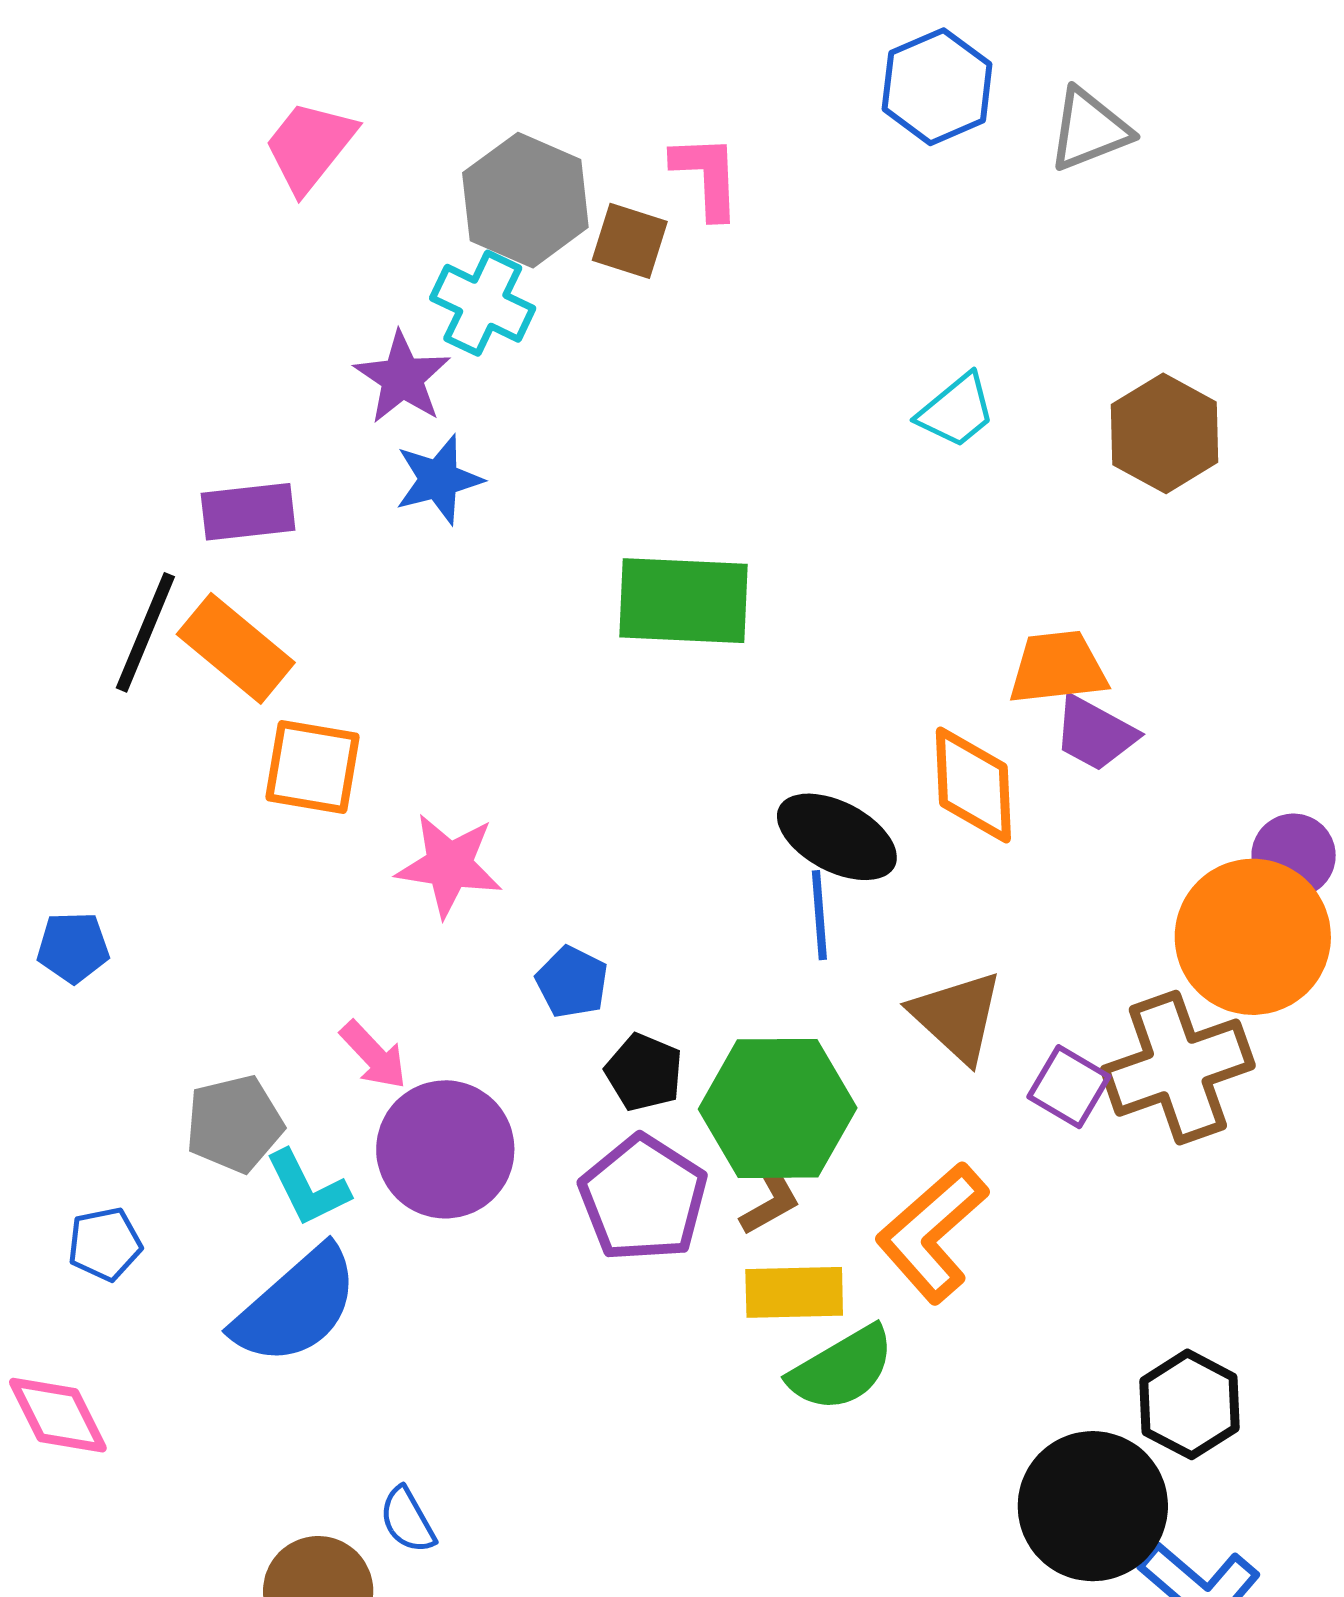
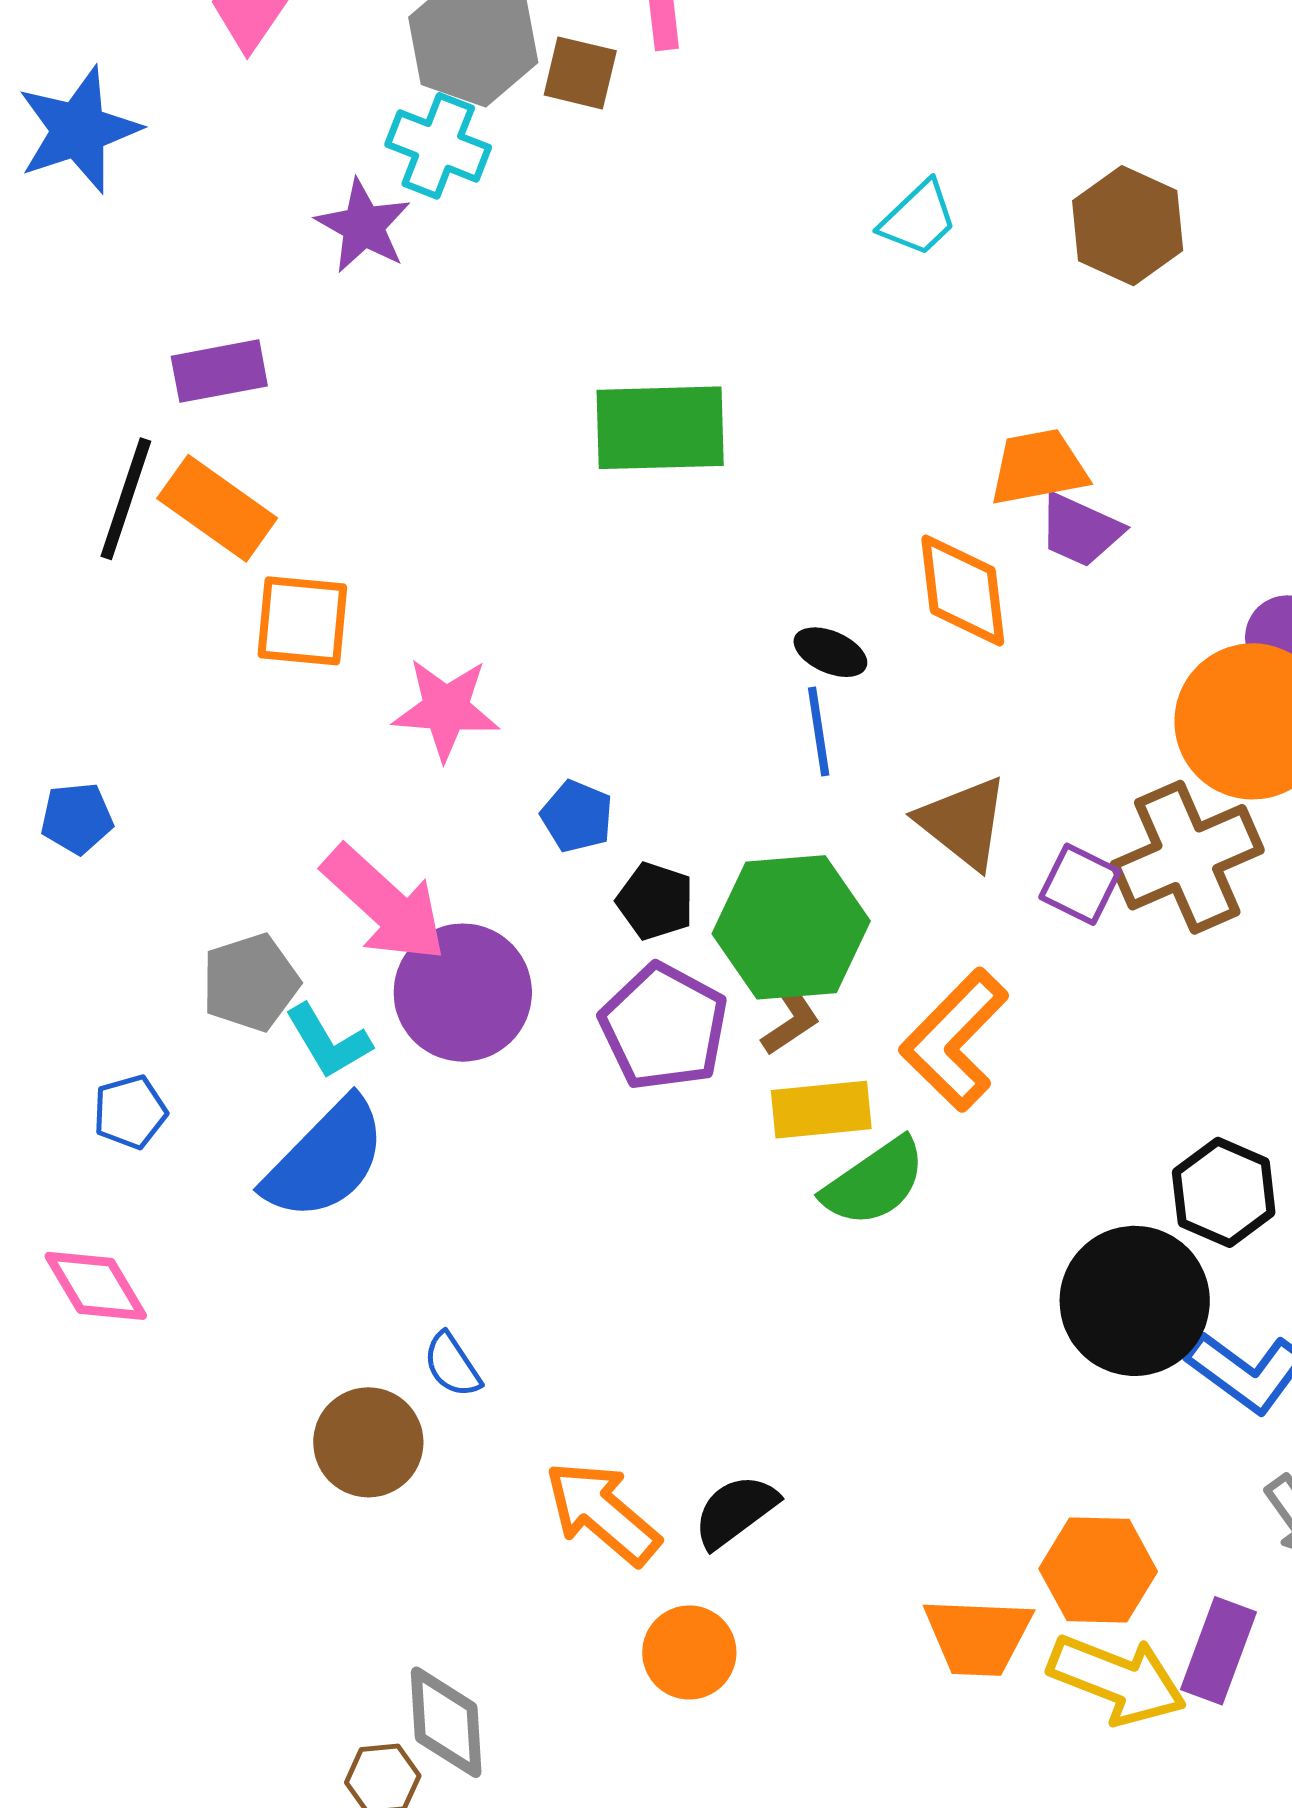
blue star: (439, 479) -> (79, 130), moved, size x1.4
black ellipse: (837, 837) -> (830, 652), size x0.6
pink arrow: (374, 1055) -> (384, 904), size x1.8

